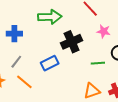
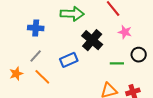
black cross: (72, 42) -> (92, 40), turned -30

